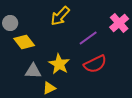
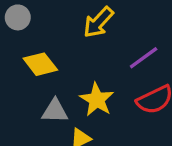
gray circle: (10, 23) -> (18, 17), moved

